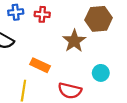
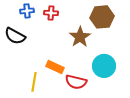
orange rectangle: (40, 65) -> (55, 67), moved
cyan circle: (101, 73) -> (104, 66), size x1.5

